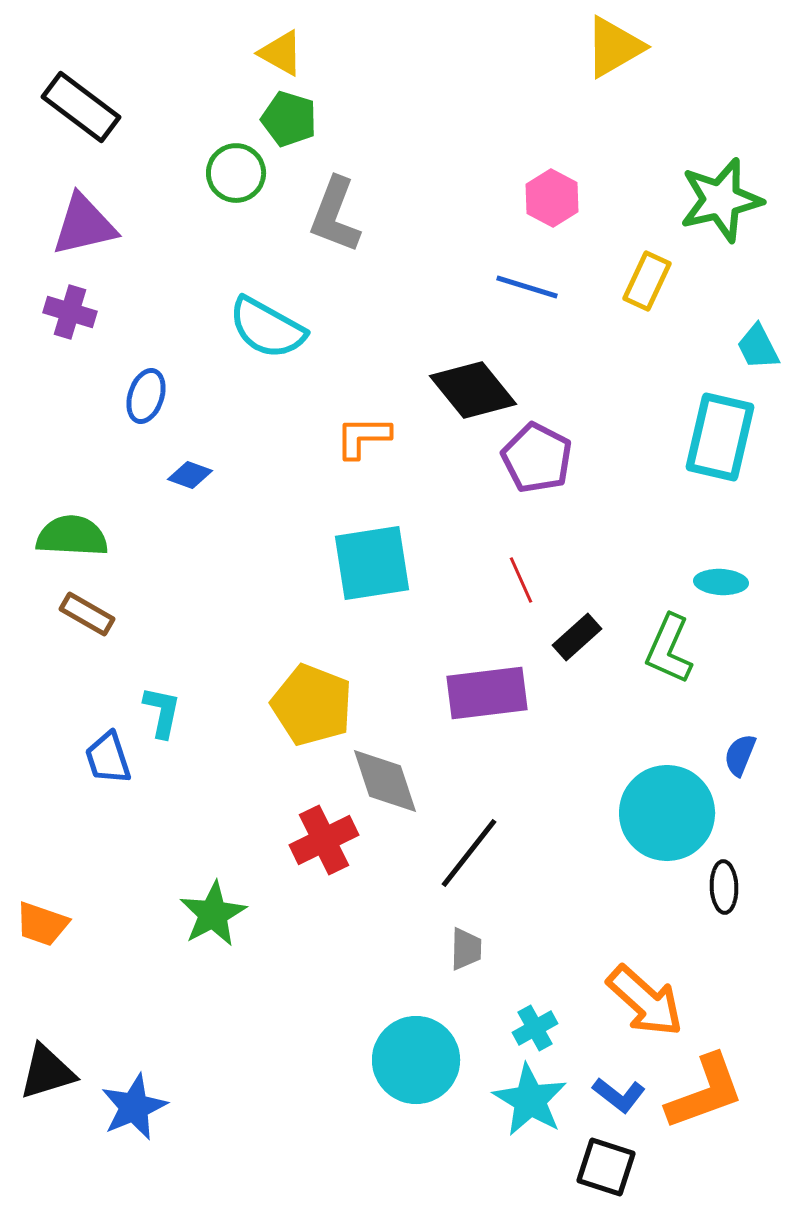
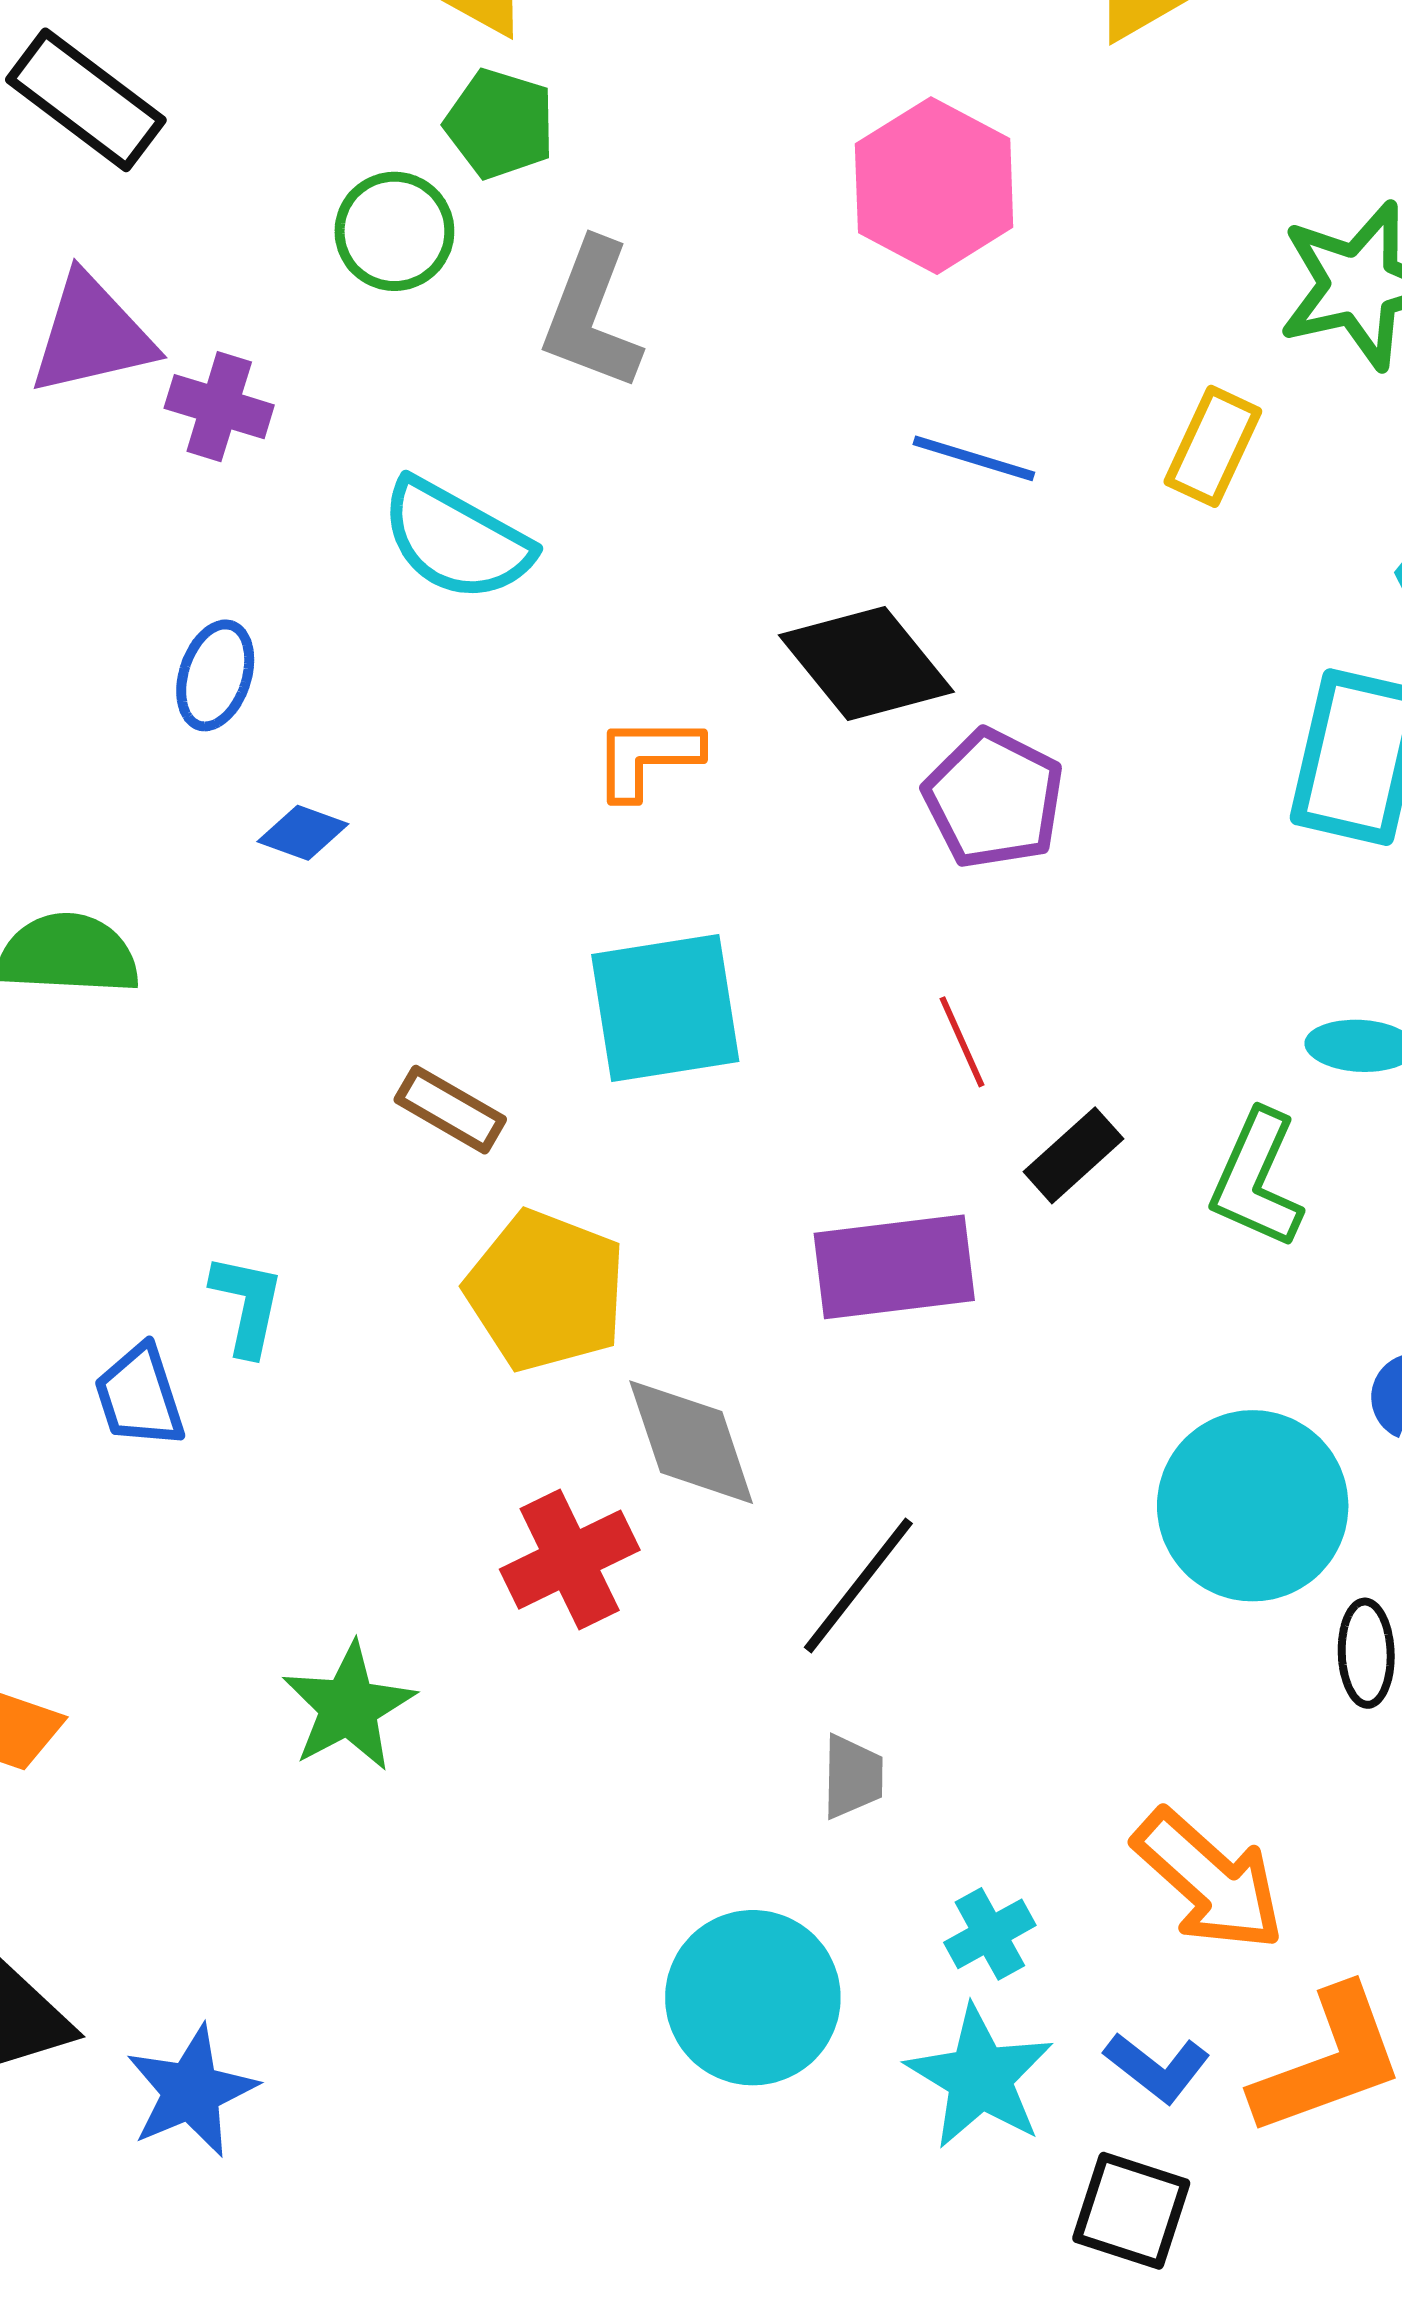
pink hexagon: (552, 198) -> (934, 186), moved, size x1.5
purple cross: (70, 312) -> (219, 407), moved
brown rectangle: (87, 614) -> (450, 1110), moved

